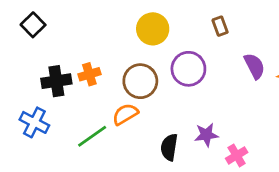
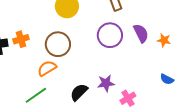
purple circle: (188, 69) -> (110, 35), moved
green line: (92, 136) -> (36, 95), moved
black semicircle: (169, 147) -> (79, 92), turned 36

